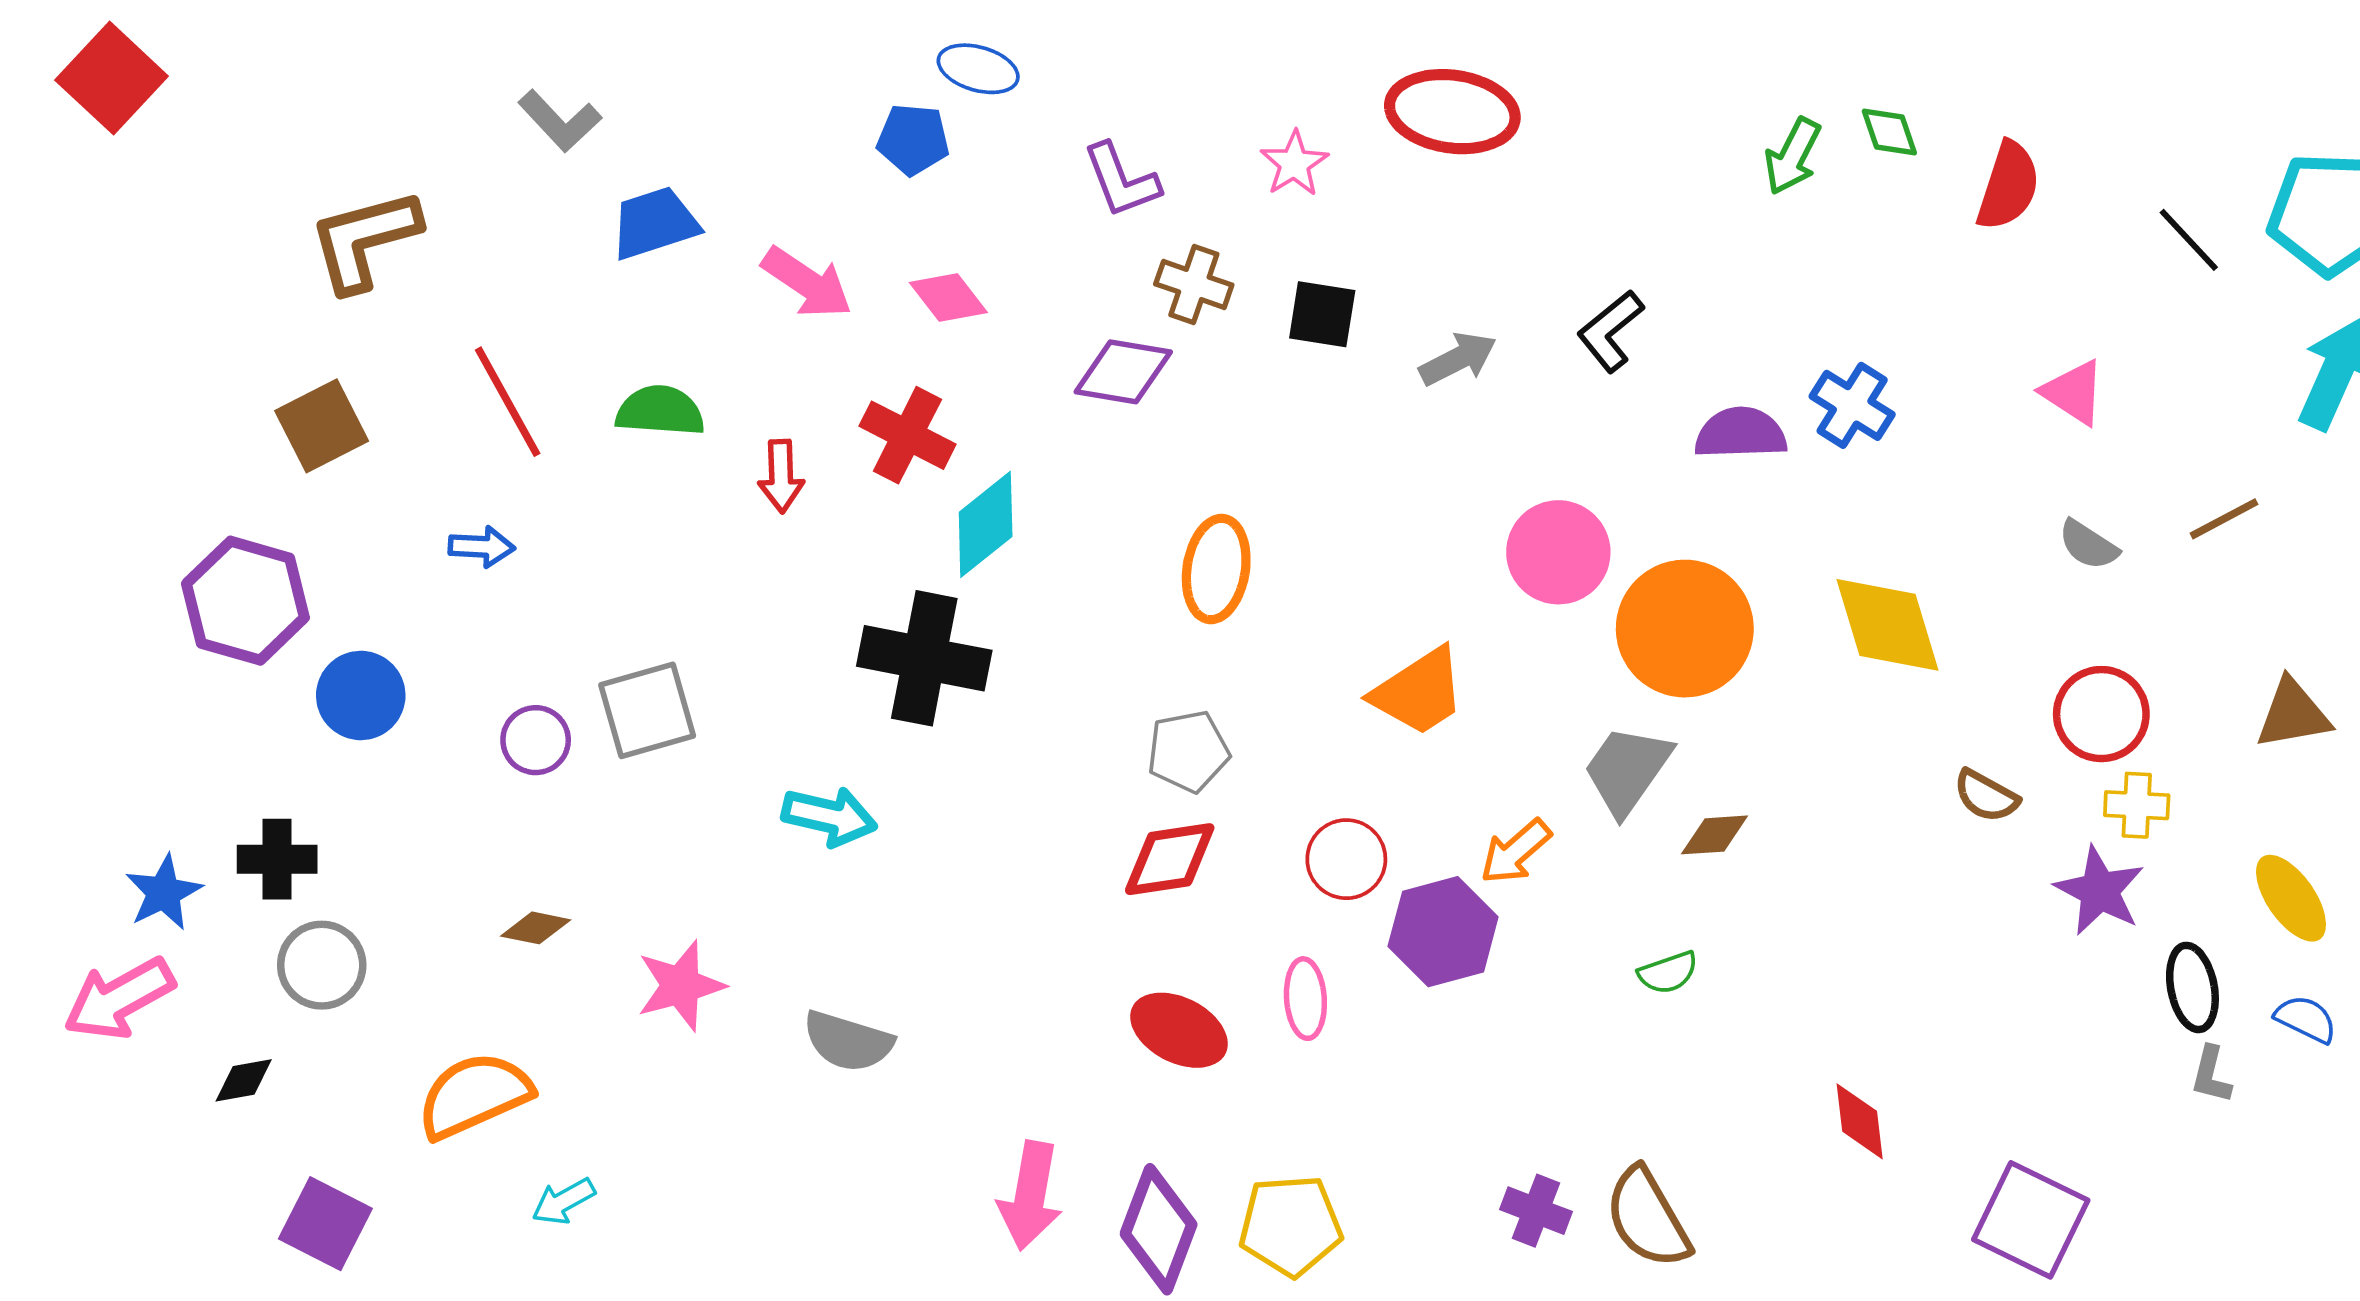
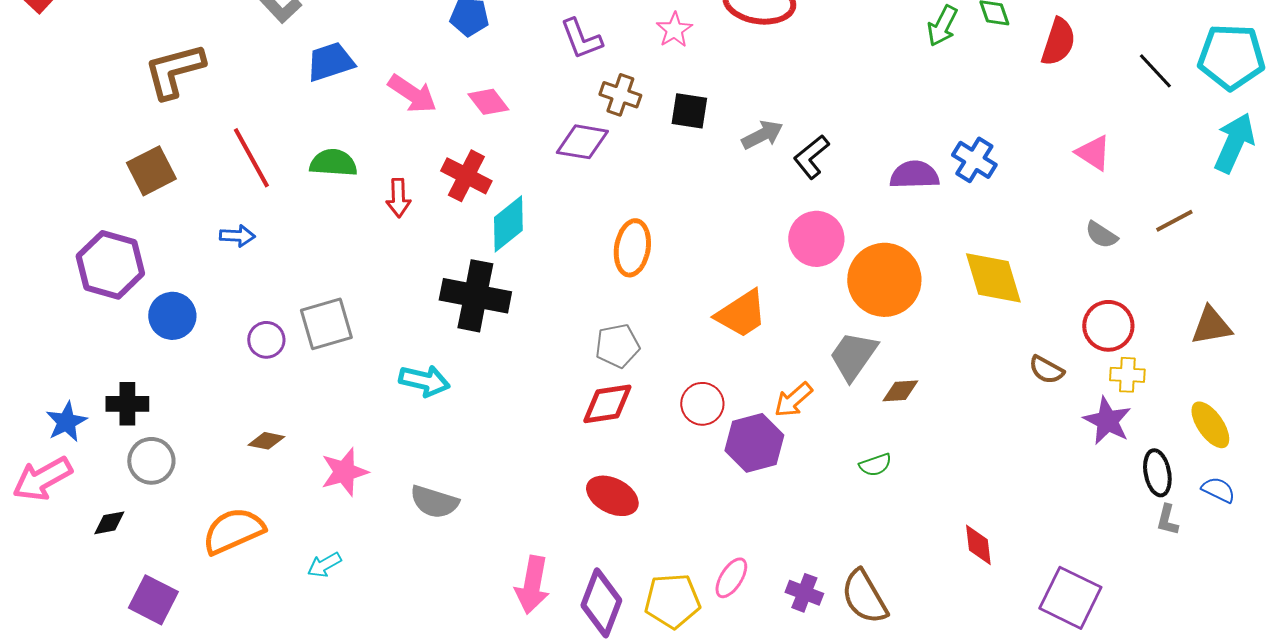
black L-shape: (1610, 331) -> (811, 157), moved
pink ellipse: (1305, 999) -> (731, 578), moved, turned 36
cyan arrow: (563, 1201) -> (324, 565), moved

